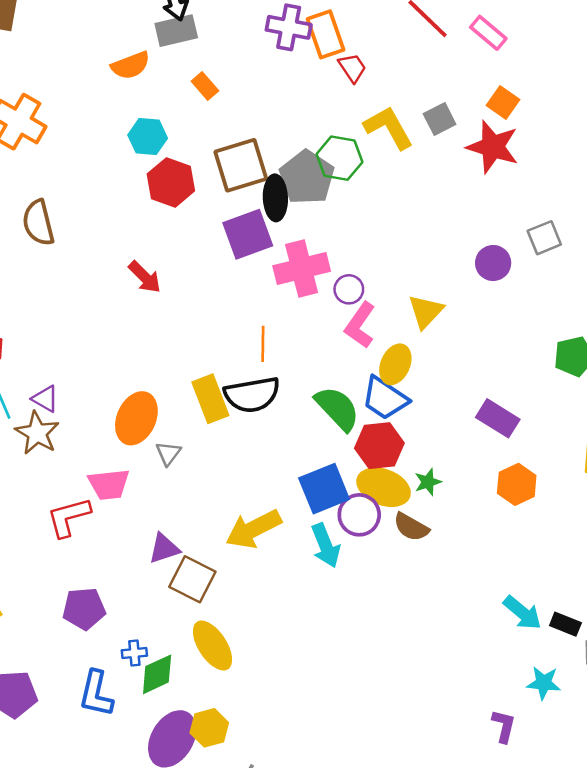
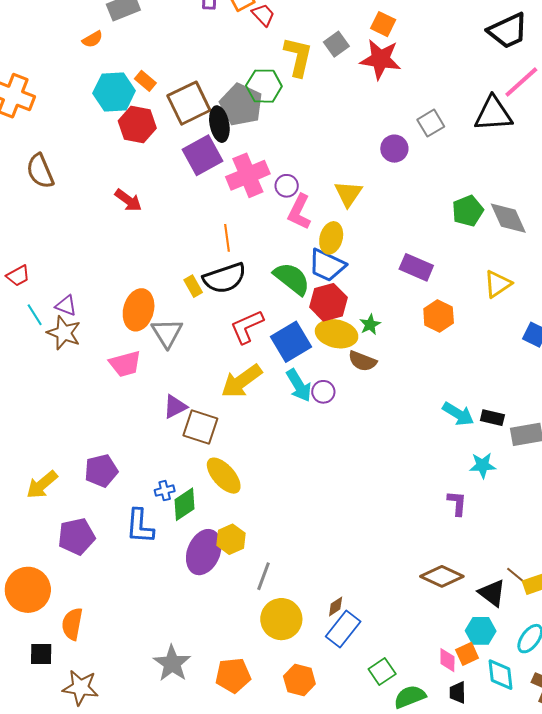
orange semicircle: (131, 65) -> (92, 39), size x0.7
orange rectangle: (205, 86) -> (145, 81), moved
yellow L-shape: (389, 128) -> (298, 57), turned 51
cyan hexagon: (148, 137) -> (114, 92), size x1.4
yellow rectangle: (210, 399) -> (193, 286), size x0.6
gray triangle: (168, 453) -> (167, 333), size x1.6
purple circle: (359, 515) -> (323, 392), moved, size x0.7
red L-shape: (69, 517) -> (247, 327), moved
purple pentagon: (84, 609) -> (101, 471), moved

